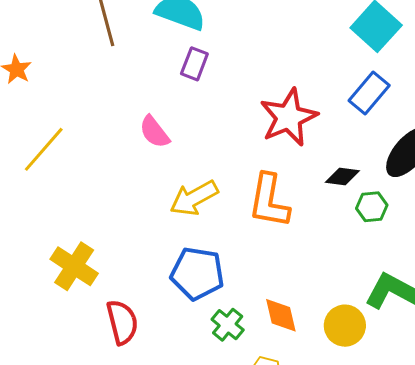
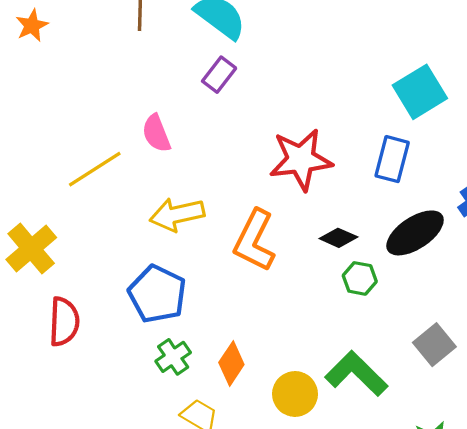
blue rectangle: (369, 93) -> (392, 159), turned -42
yellow line: (44, 149) -> (95, 169), moved
orange diamond: (281, 315) -> (231, 363), turned 30

